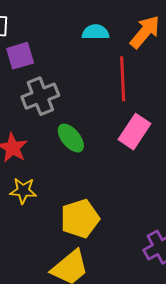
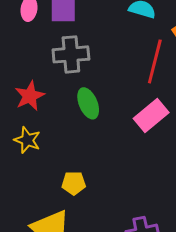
yellow pentagon: (80, 219) -> (74, 183), size x0.6

